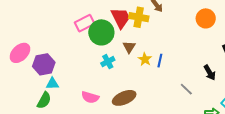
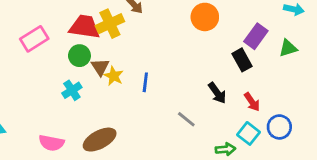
yellow cross: (139, 17) -> (110, 24), turned -30
red trapezoid: (121, 18) -> (85, 27), turned -50
green circle: (101, 32) -> (79, 56), moved, size x0.6
yellow star: (145, 59) -> (114, 76), moved

